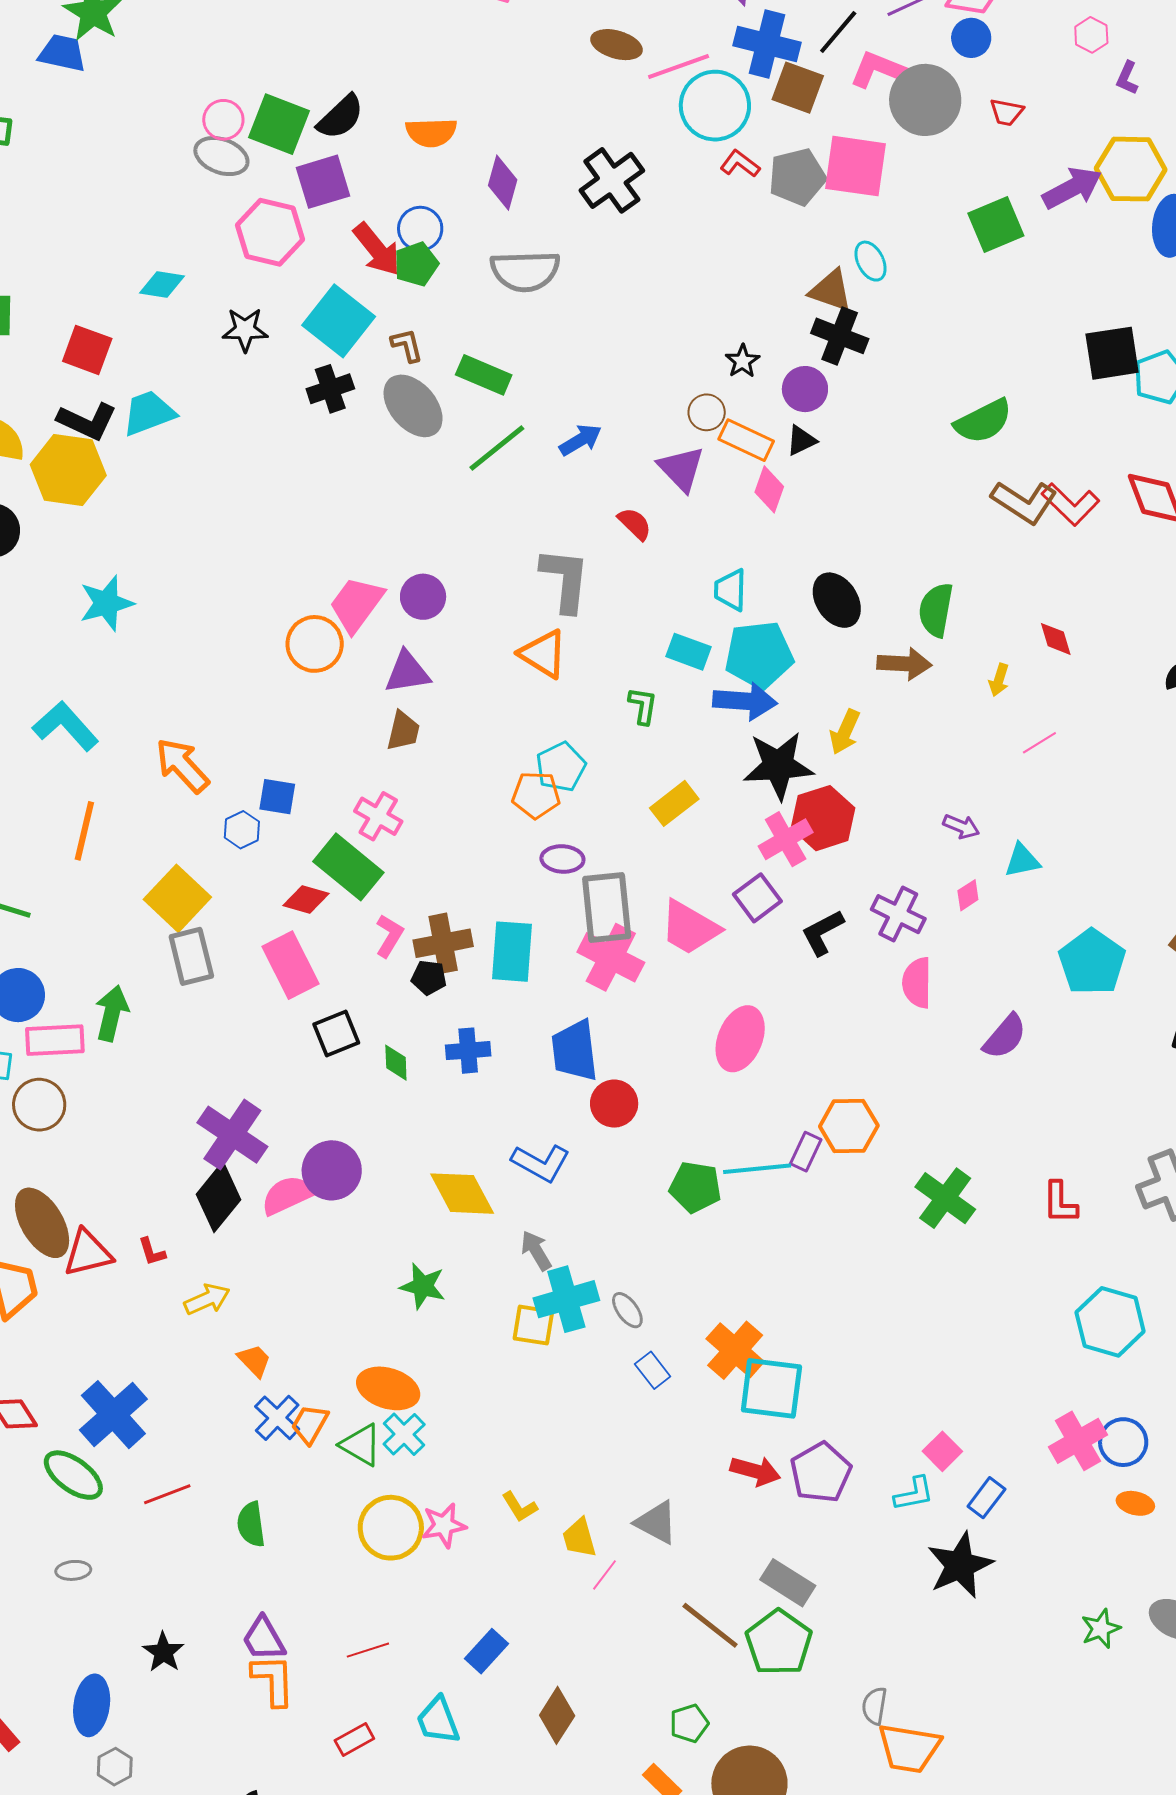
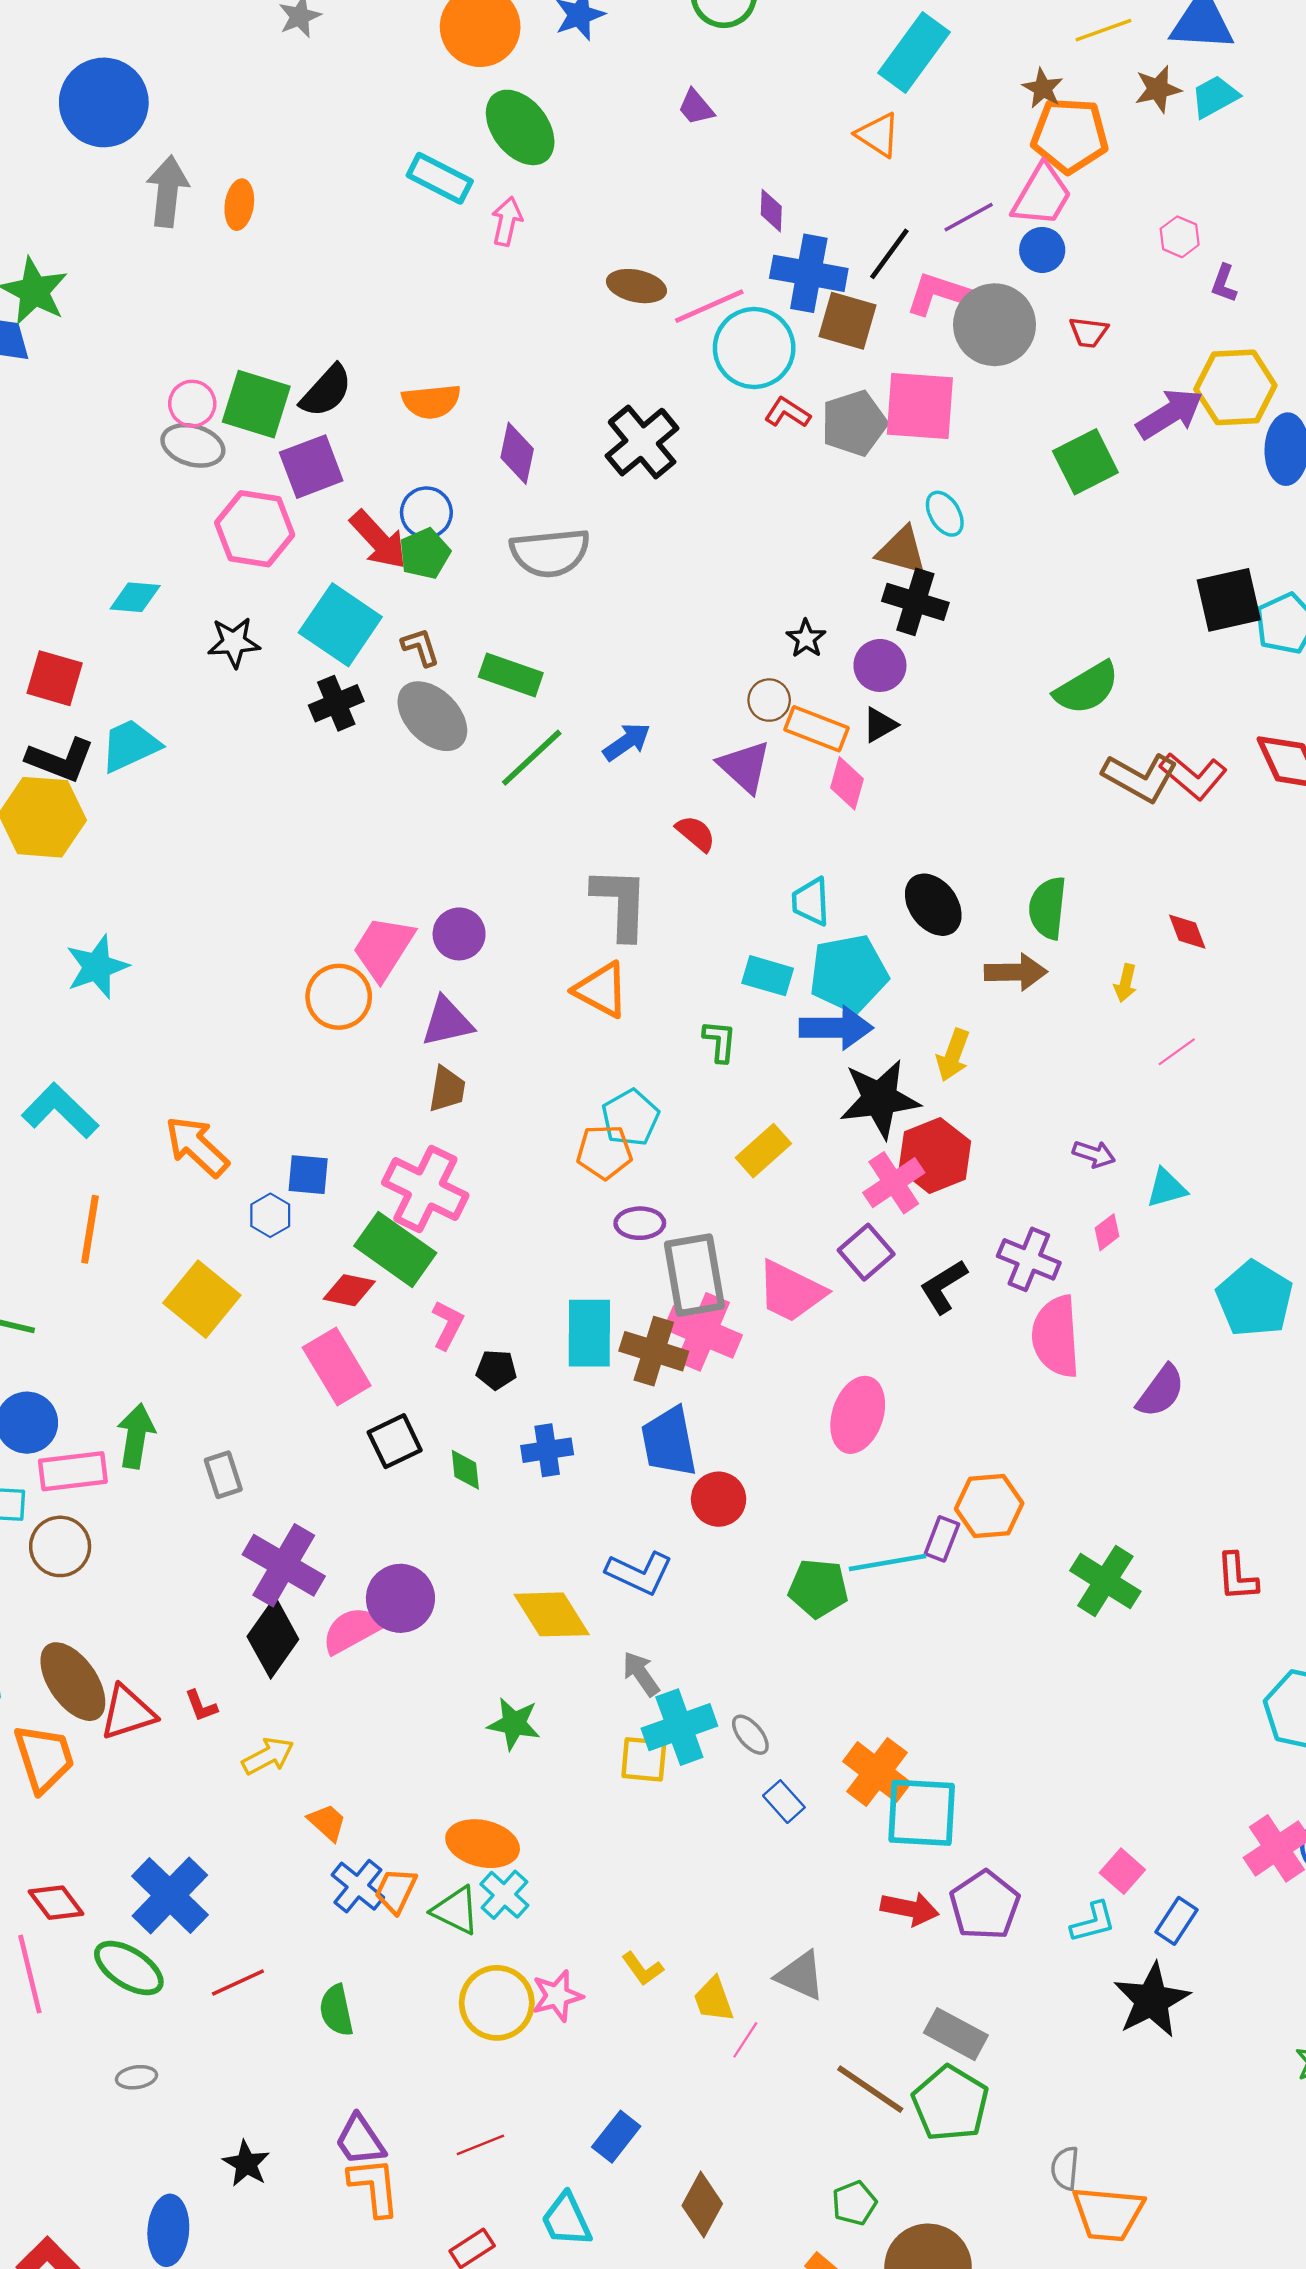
pink cross: (378, 816) -> (425, 1189), size x1.5
brown cross: (443, 943) -> (654, 1351), moved, turned 32
gray rectangle: (191, 956) -> (223, 1475), moved, size x0.7
pink semicircle: (917, 983) -> (1056, 1337), size x1.4

